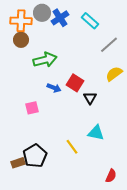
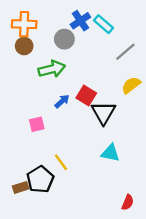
gray circle: (42, 13) -> (64, 39), moved
blue cross: (60, 18) -> (80, 21), moved
blue arrow: (54, 88) -> (62, 101), turned -64
black triangle: (90, 98) -> (103, 113), size x1.6
yellow line: (72, 147) -> (61, 162), moved

